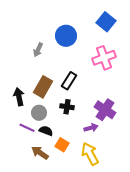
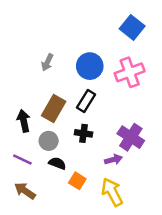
blue circle: (66, 36) -> (90, 66), moved
purple line: (27, 128) -> (22, 160), moved
brown arrow: (40, 153) -> (25, 191), moved

